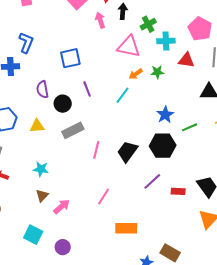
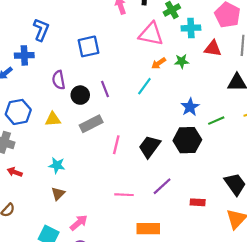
purple line: (87, 89) -> (105, 89), moved
purple line: (152, 181) -> (162, 186), moved
red rectangle: (178, 191) -> (198, 202), moved
pink line: (104, 197) -> (124, 195), turned 60
pink arrow: (62, 207) -> (79, 223), moved

